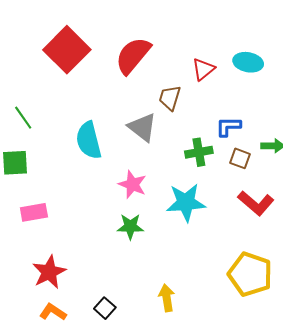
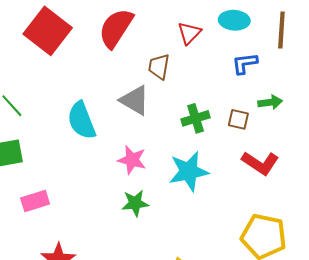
blue L-shape: (228, 127) -> (245, 63), moved

